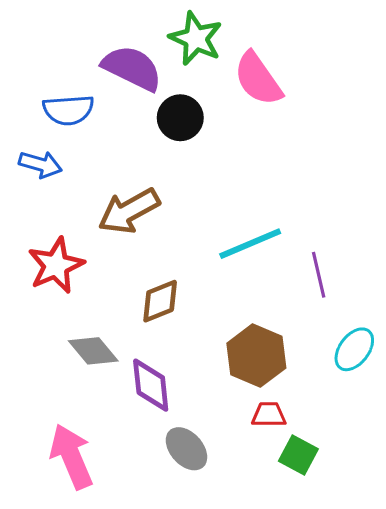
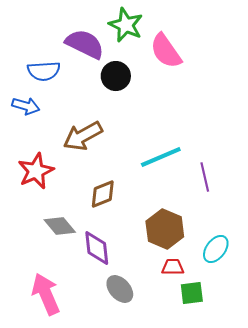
cyan ellipse: (354, 349) -> (216, 249), moved
green square: (298, 455) -> (192, 293), turned -35

